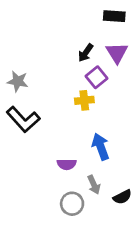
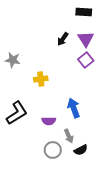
purple square: (97, 77) -> (86, 60), moved
yellow cross: (84, 100) -> (41, 79), moved
black L-shape: (23, 119) -> (17, 113), moved, turned -80
black semicircle: (122, 197) -> (81, 150), moved

